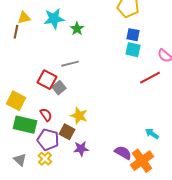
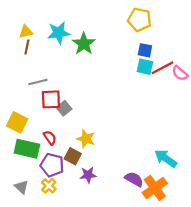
green star: (77, 29) -> (84, 44), size x1.5
brown line: (16, 32) -> (27, 47), moved
gray line: (70, 64) -> (38, 82), moved
red line: (150, 78) -> (162, 68), moved
red square: (47, 80) -> (51, 99), turned -30
cyan arrow: (152, 134) -> (166, 158), size x1.5

